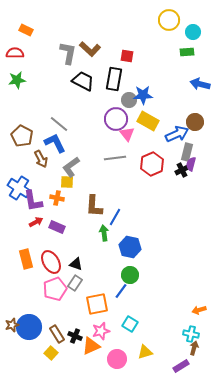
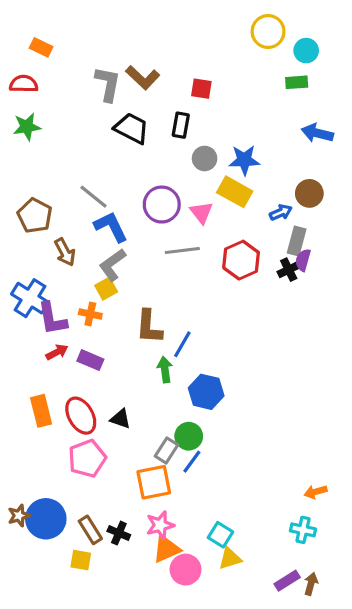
black rectangle: (114, 79) -> (181, 125), size x0.7
blue star: (143, 95) -> (244, 160), moved
purple circle: (116, 119) -> (162, 205), moved
blue arrow: (177, 134) -> (281, 212), size x0.6
blue L-shape: (55, 143) -> (111, 227), moved
yellow square: (67, 182) -> (106, 289), turned -32
green circle: (130, 275) -> (189, 436), moved
gray rectangle: (75, 283) -> (166, 451), moved
cyan square: (130, 324) -> (220, 535), moved
orange triangle: (91, 346) -> (166, 549), moved
brown arrow: (194, 348) -> (311, 584), moved
yellow square: (51, 353) -> (81, 560), turned -32

